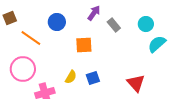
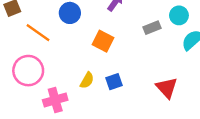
gray rectangle: (114, 25) -> (152, 28), moved, turned -72
orange square: (84, 45) -> (103, 41), turned 30

